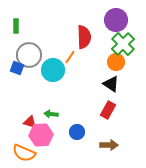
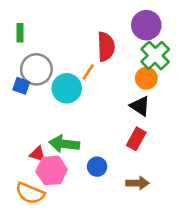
green arrow: (51, 114) -> (64, 144), size x1.6

